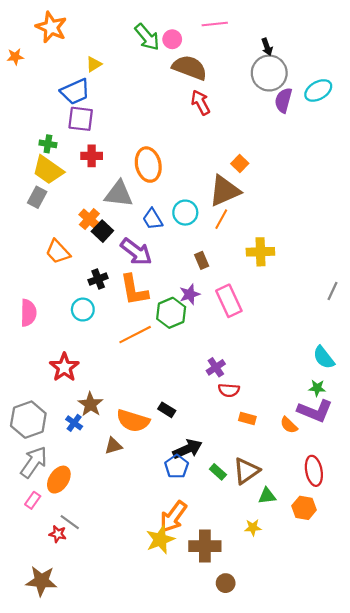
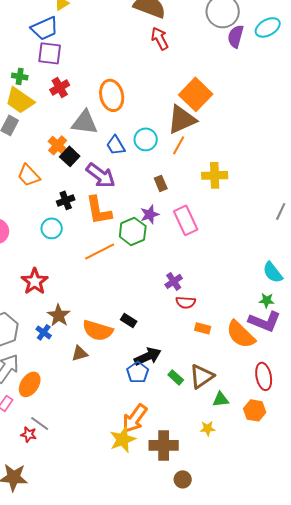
red cross: (92, 156) -> (60, 87), turned -30
orange square: (240, 163) -> (196, 94), size x2.0
orange semicircle: (289, 425) -> (241, 334), size x1.8

